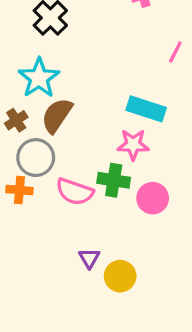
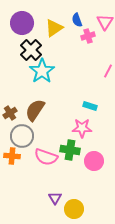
cyan star: (39, 78) -> (42, 71), moved
cyan rectangle: (146, 109) -> (90, 106), size x0.6

